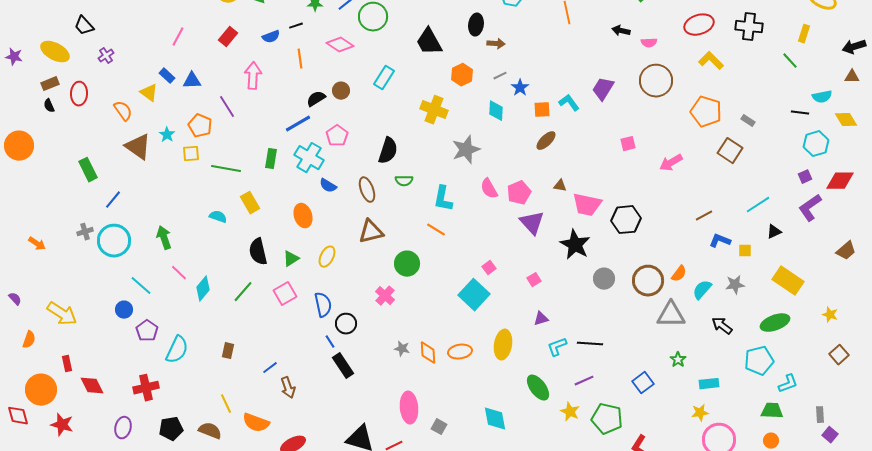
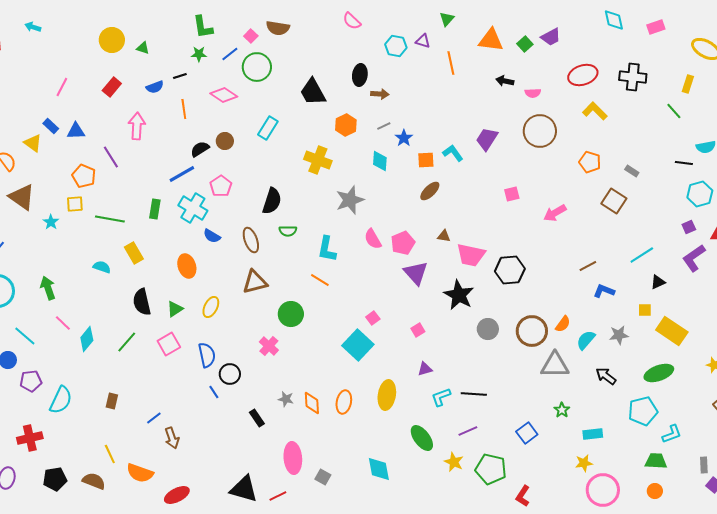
orange pentagon: (706, 112) -> (590, 162), size x0.7
cyan star: (167, 135) -> (51, 222), moved
yellow square: (745, 251) -> (645, 310), moved
purple pentagon: (147, 331) -> (31, 381), turned 30
orange ellipse: (460, 352) -> (344, 402), turned -70
black rectangle: (343, 366) -> (257, 418), moved, size x0.7

